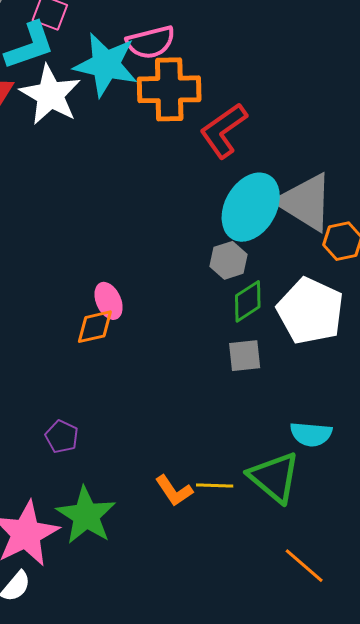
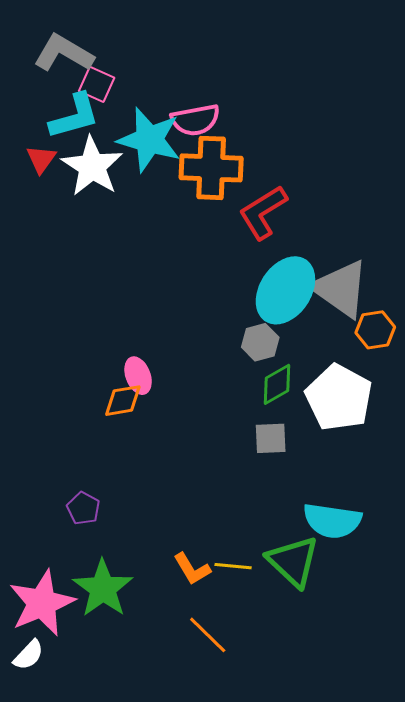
cyan semicircle: (311, 434) -> (332, 521), size x1.4
orange line: (304, 566) -> (208, 635), moved

